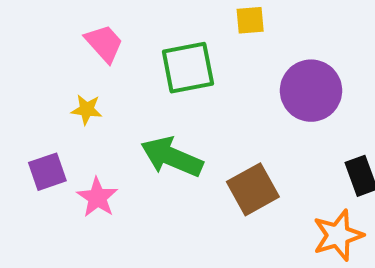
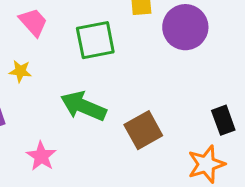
purple circle: (311, 91) -> (185, 27), moved
pink star: (97, 197) -> (41, 156), moved

